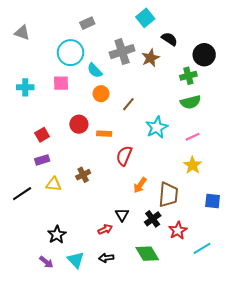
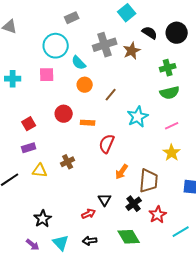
black circle: (204, 55) -> (177, 33), moved

